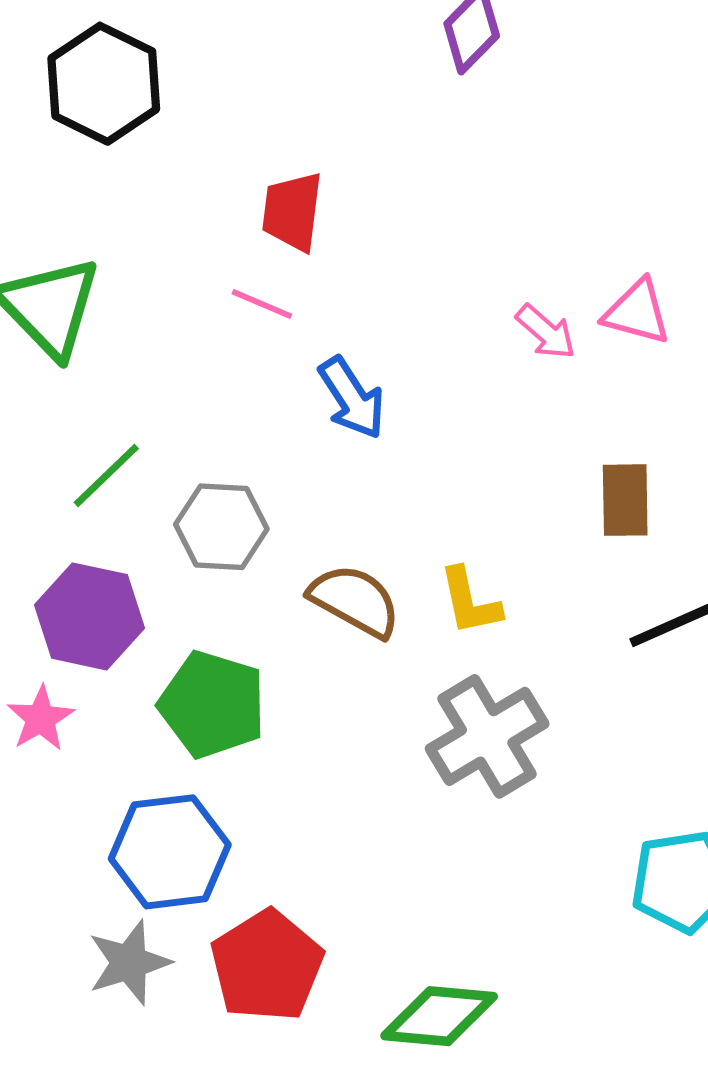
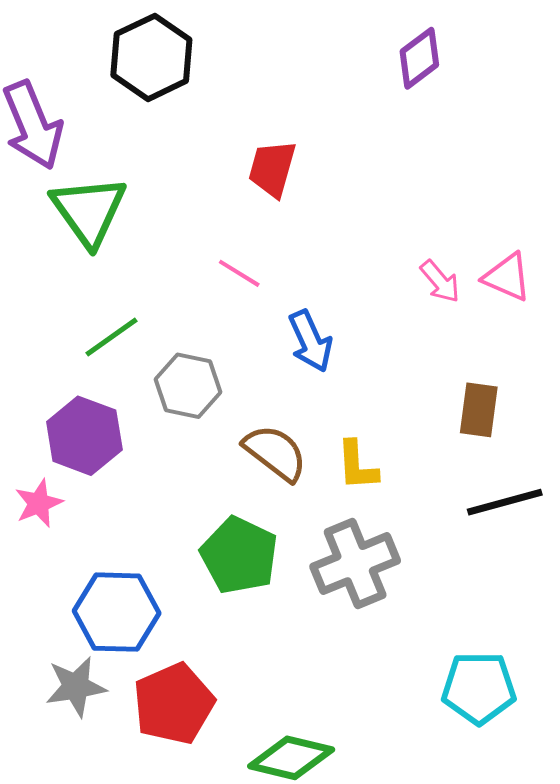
pink line: (262, 304) -> (239, 273), moved
blue arrow: (352, 398) -> (310, 341), moved
green pentagon: (212, 704) -> (239, 555), moved

